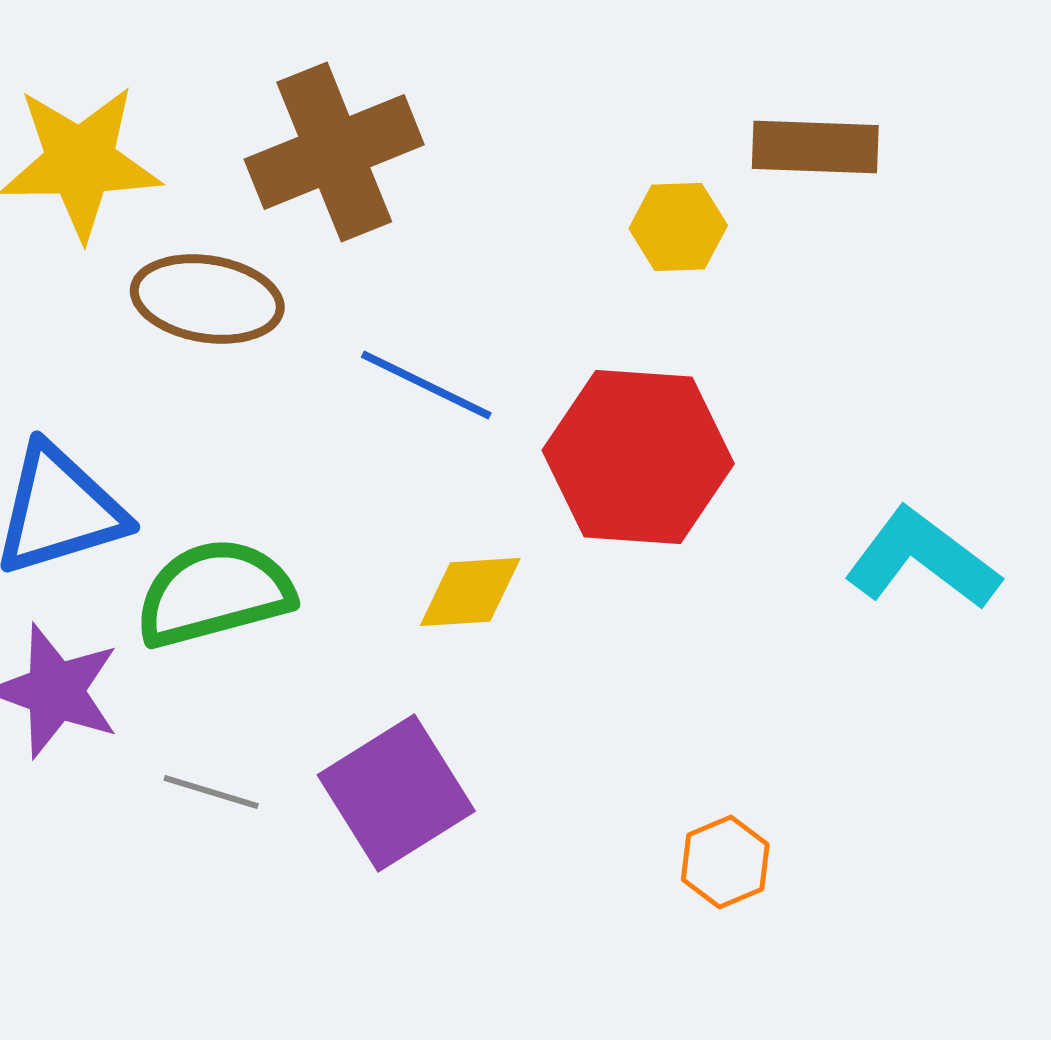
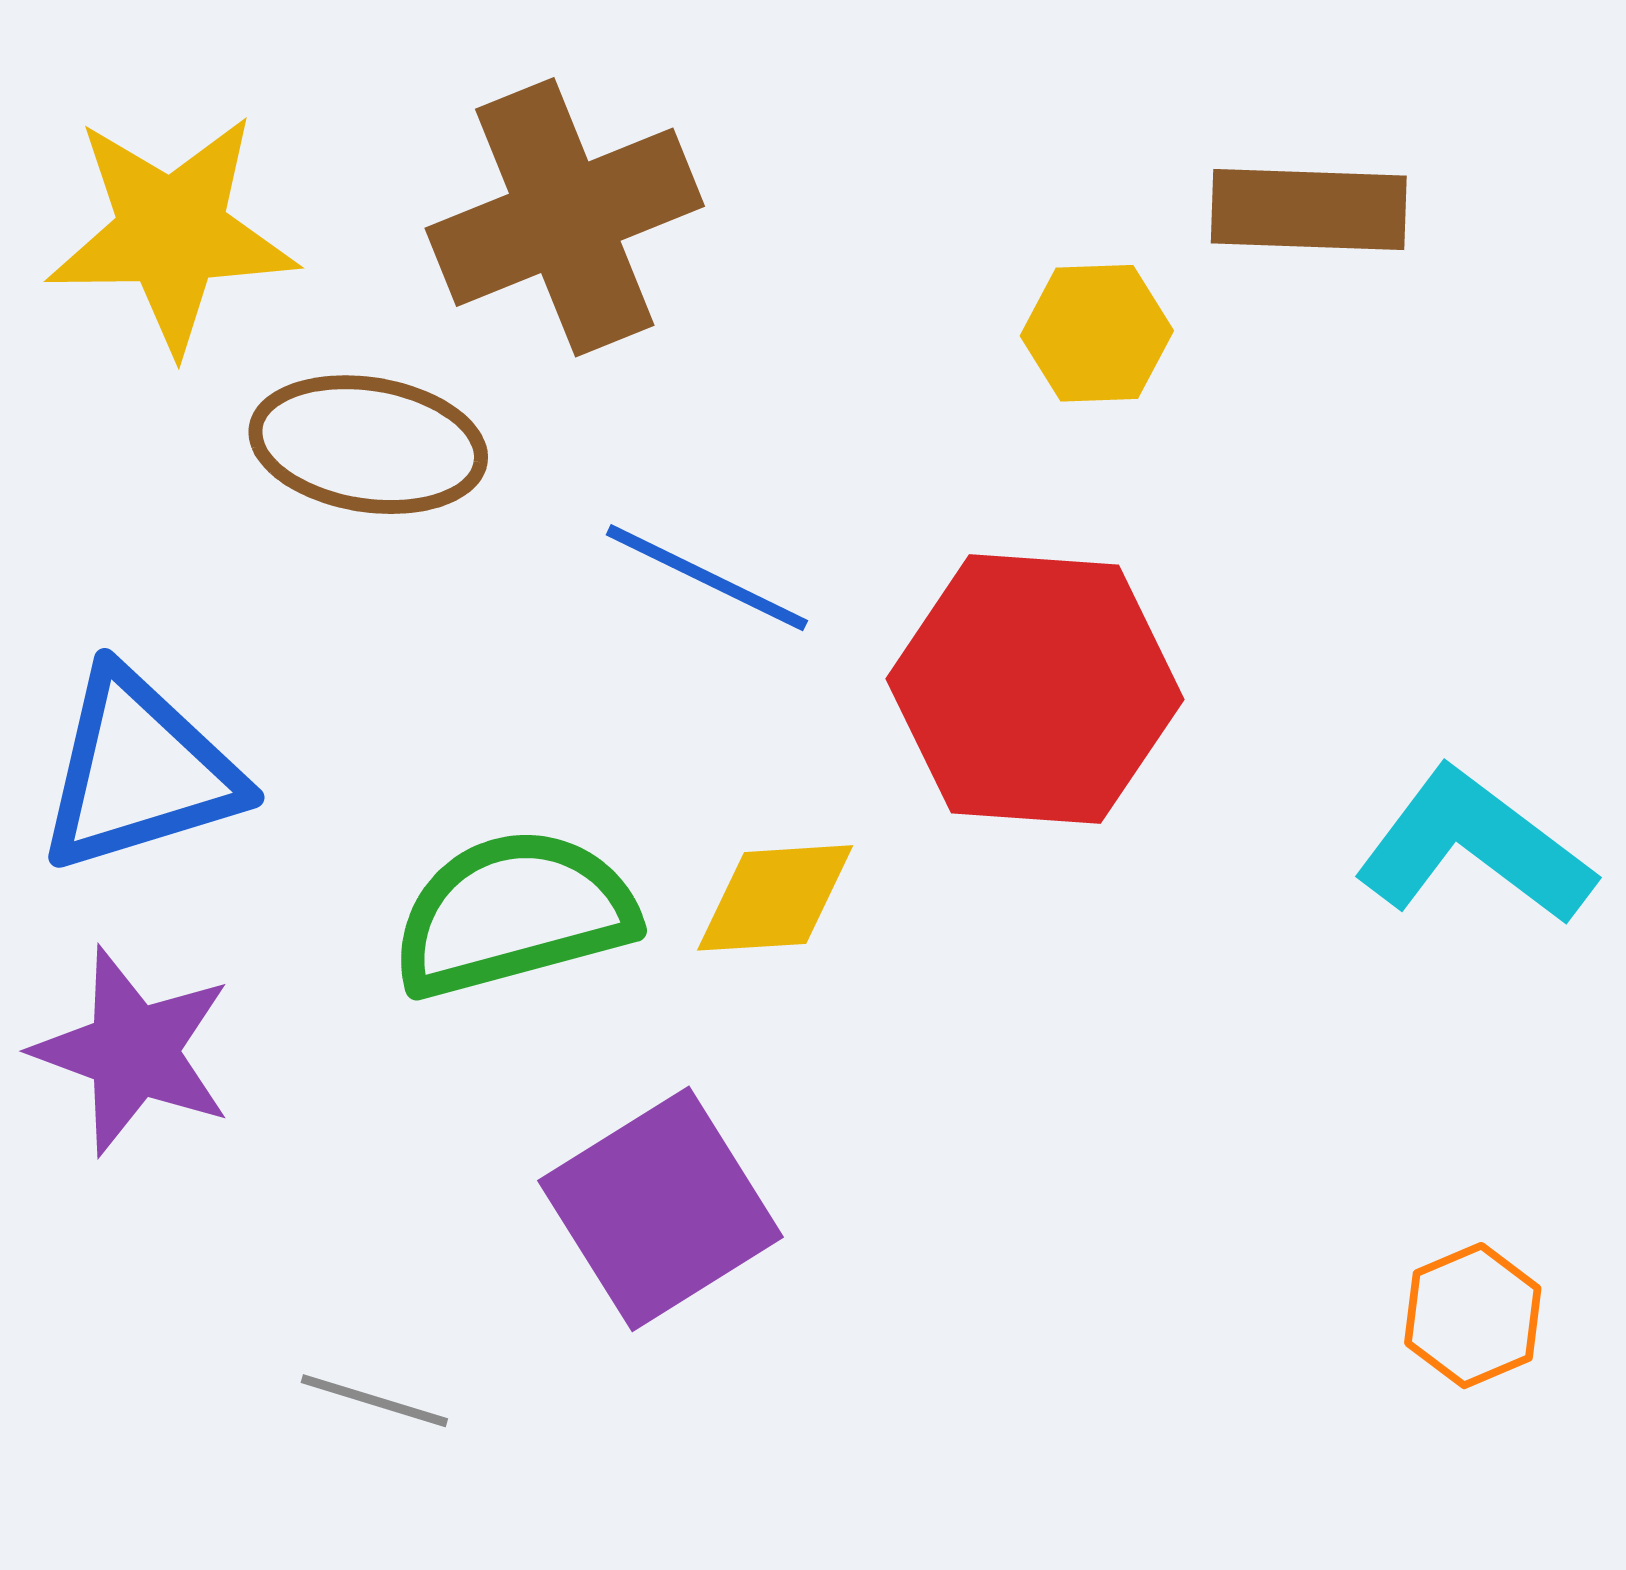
green semicircle: (214, 593) -> (514, 913), moved
gray line: (211, 792) -> (374, 1401), moved
orange hexagon: (725, 862) -> (1473, 1316), moved

